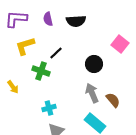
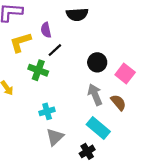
purple semicircle: (48, 19) -> (46, 30), moved
pink square: (120, 44) -> (125, 74), moved

